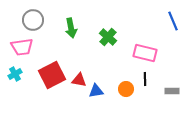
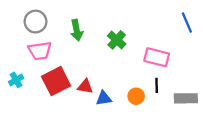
pink trapezoid: (22, 47) -> (40, 51), moved
gray rectangle: (172, 91) -> (186, 98), size x1.5

